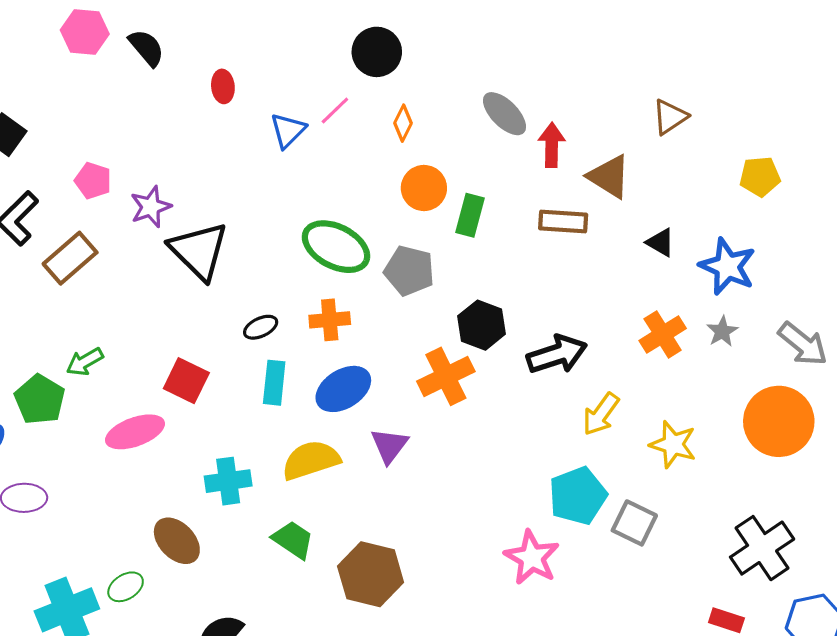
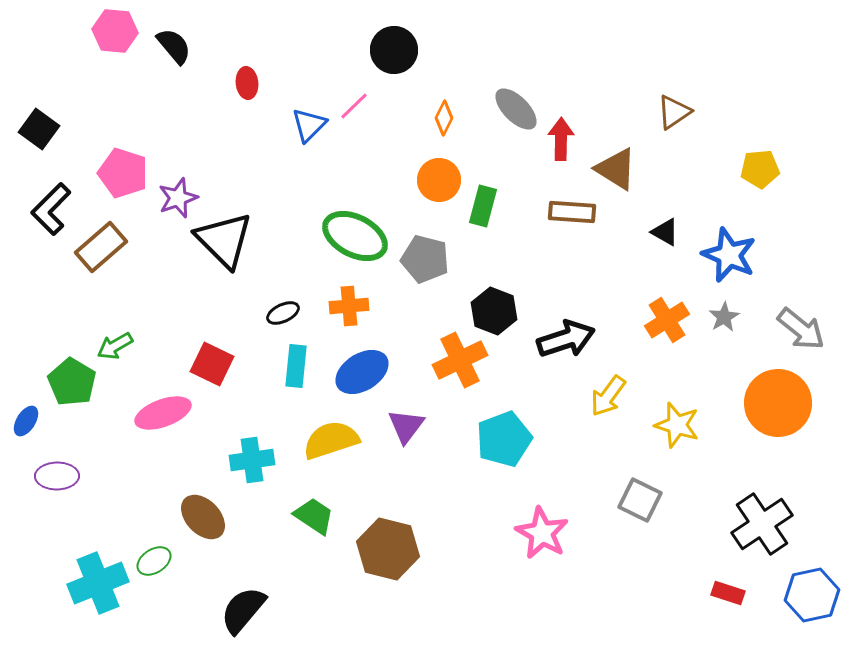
orange diamond: (403, 123) -> (444, 118), moved
pink pentagon: (93, 181) -> (123, 173), size x1.4
cyan pentagon: (578, 496) -> (504, 439), moved

